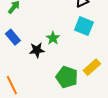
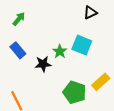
cyan square: (84, 26) -> (82, 45), moved

